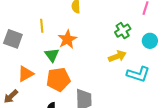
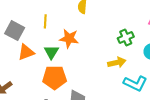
orange star: (67, 39) -> (69, 38), turned 30
orange triangle: (26, 74) -> (26, 52), moved

